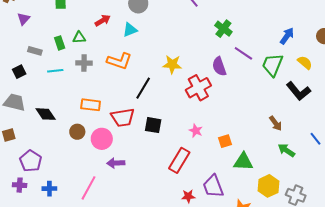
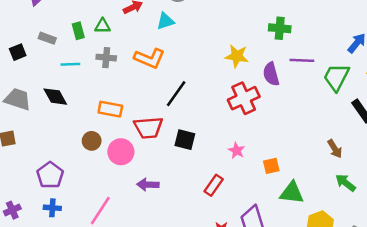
green cross: (223, 29) -> (280, 28), turned -36
purple line: (243, 53) -> (302, 60), turned -36
yellow star: (172, 64) -> (237, 56), moved
black square: (19, 72) -> (18, 52), moved
black diamond: (46, 114) -> (55, 97), moved
red rectangle: (179, 160) -> (214, 185), size x0.7
purple pentagon: (31, 161) -> (50, 175), moved
purple arrow: (116, 163) -> (148, 185), moved
purple cross: (20, 185) -> (12, 210), moved, turned -32

